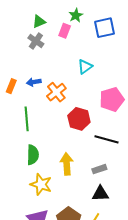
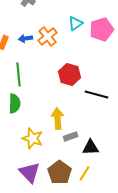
orange cross: (56, 92) -> (48, 36), moved
pink pentagon: (112, 99) -> (102, 29), moved
green semicircle: (33, 155) -> (15, 103), moved
gray rectangle: (99, 169) -> (71, 136), moved

